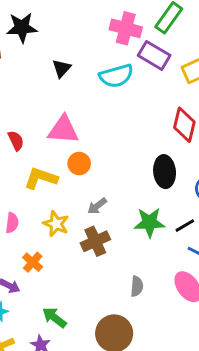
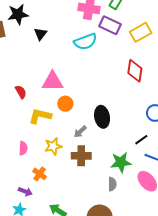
black triangle: (62, 68) -> (40, 34), moved
black ellipse: (165, 172) -> (102, 117), moved
green star: (149, 222) -> (121, 162), moved
yellow star: (56, 224) -> (53, 146), turned -30
brown cross: (95, 241) -> (81, 156), turned 30

